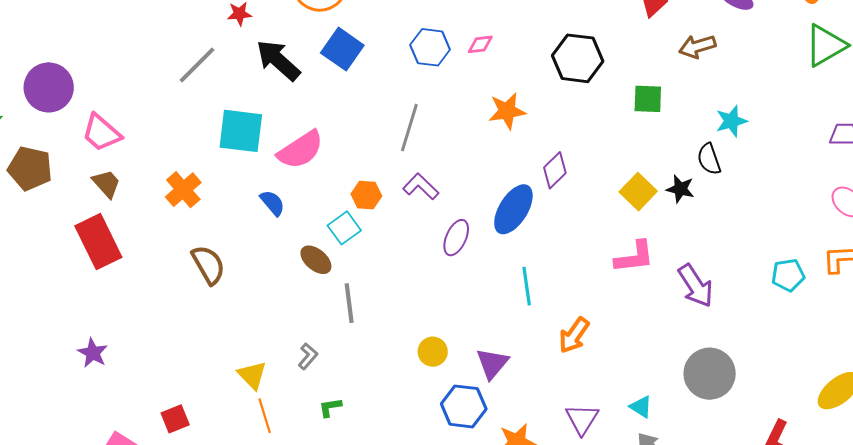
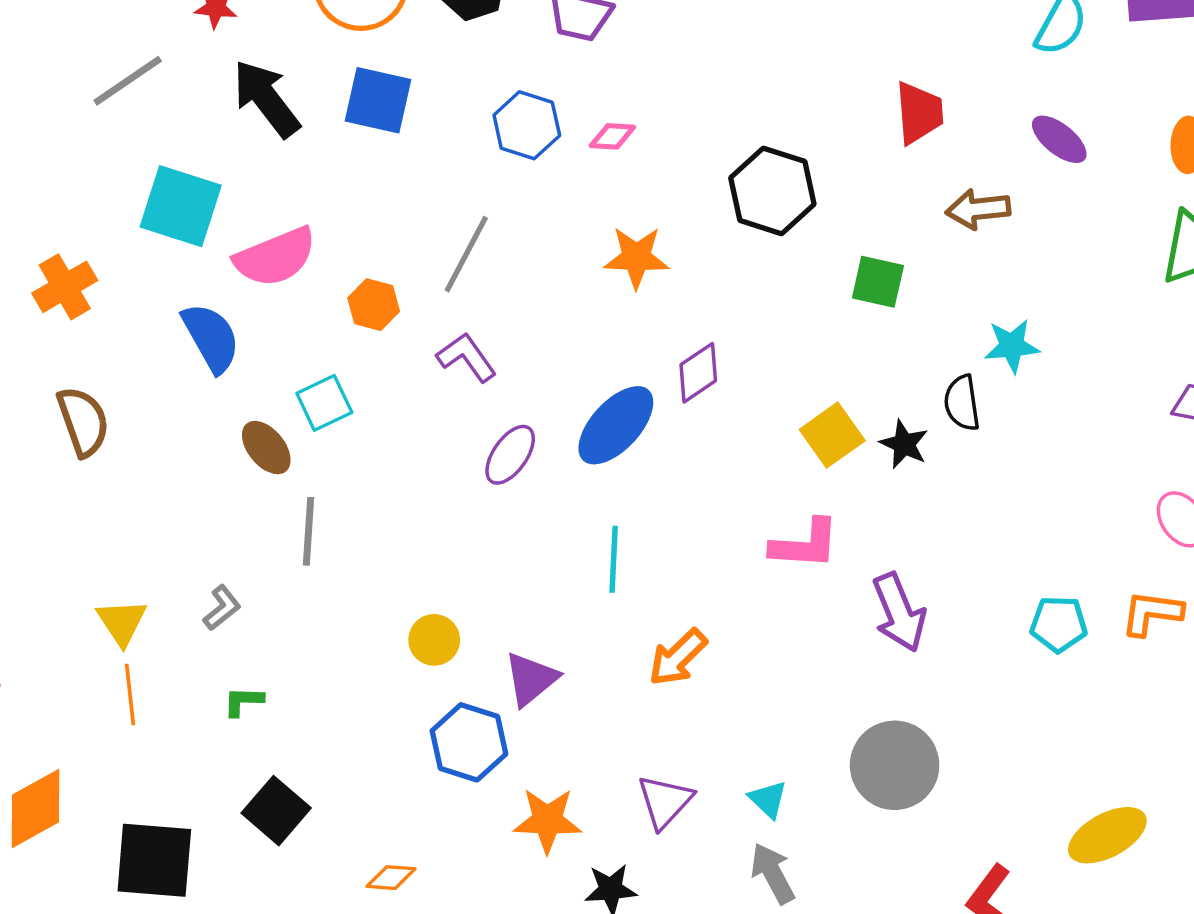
blue square: (342, 49) -> (378, 100), turned -33
orange hexagon: (366, 195) -> (374, 305), moved
blue semicircle: (272, 203) -> (211, 338), size x1.5

